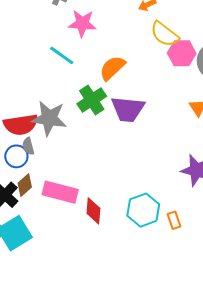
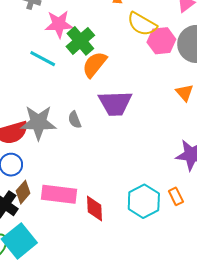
green cross: (92, 100) -> (80, 41), moved
gray semicircle: (28, 146) -> (75, 120), moved
orange rectangle: (174, 220) -> (176, 196), moved

